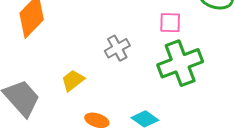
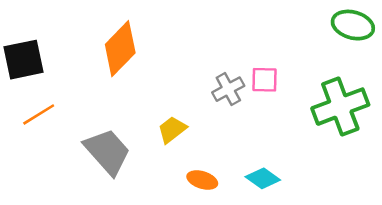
pink square: (170, 23) -> (264, 80), moved
green cross: (180, 63) -> (340, 107), moved

